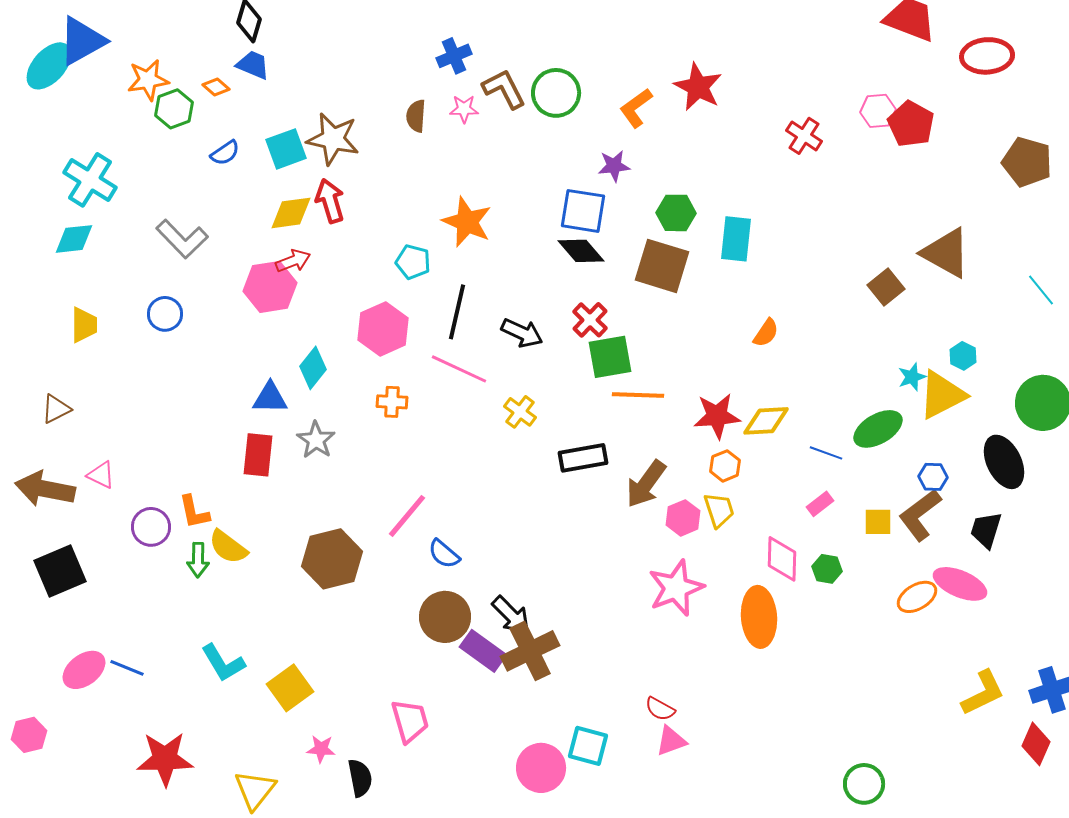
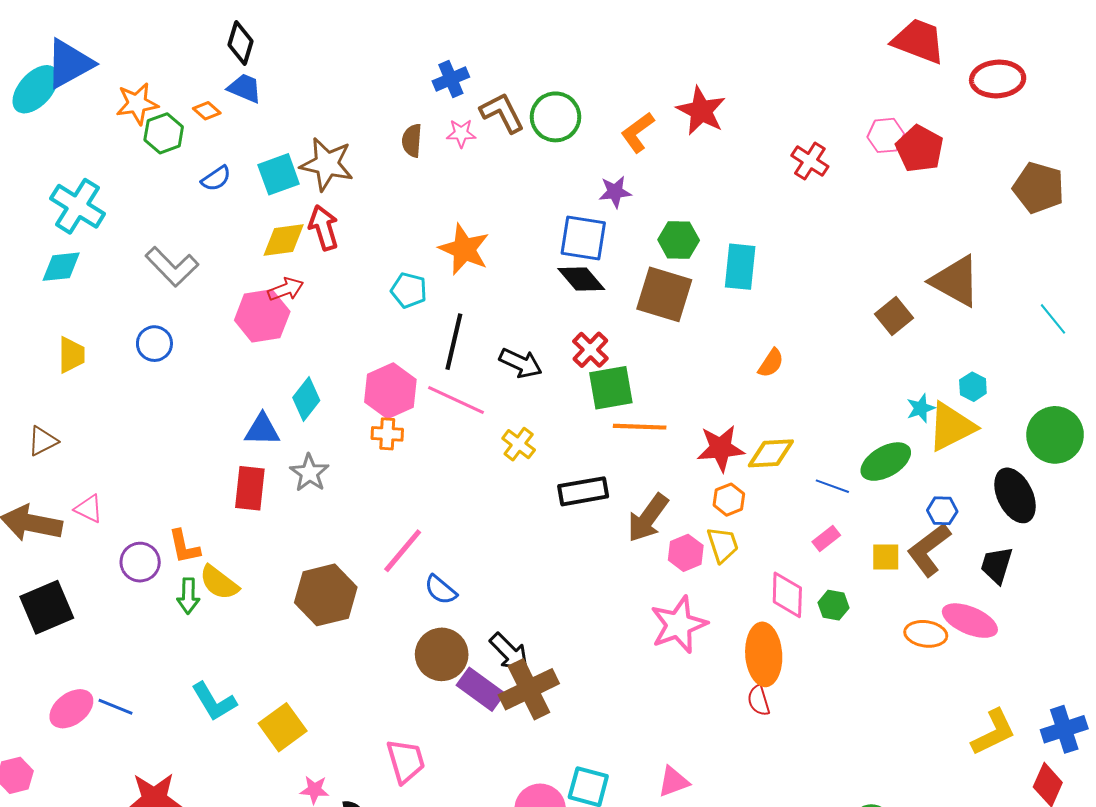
pink hexagon: (383, 329) -> (390, 391), moved
orange ellipse: (917, 597) -> (926, 634), turned 39
red semicircle: (660, 709) -> (759, 701), moved, turned 44

